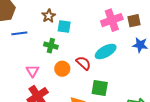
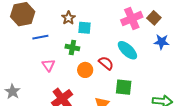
brown square: (134, 21) -> (154, 18), turned -32
cyan ellipse: (106, 52) -> (127, 50), turned 75
pink triangle: (33, 71) -> (48, 65), moved

